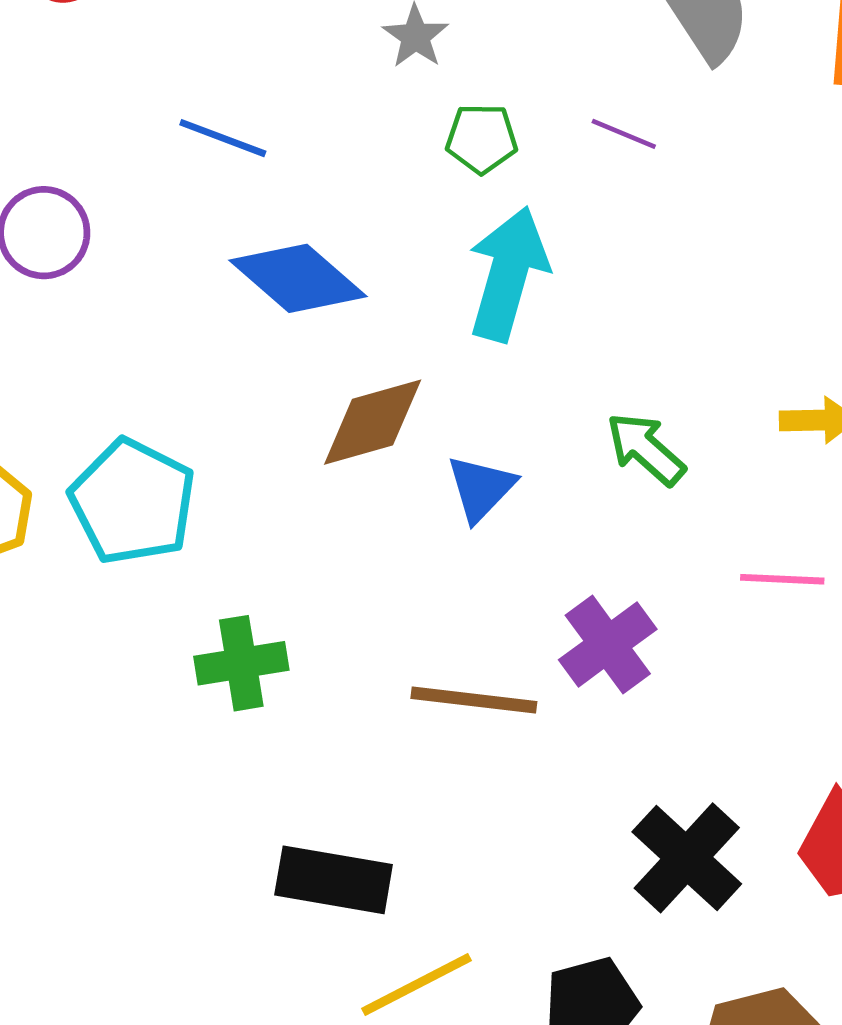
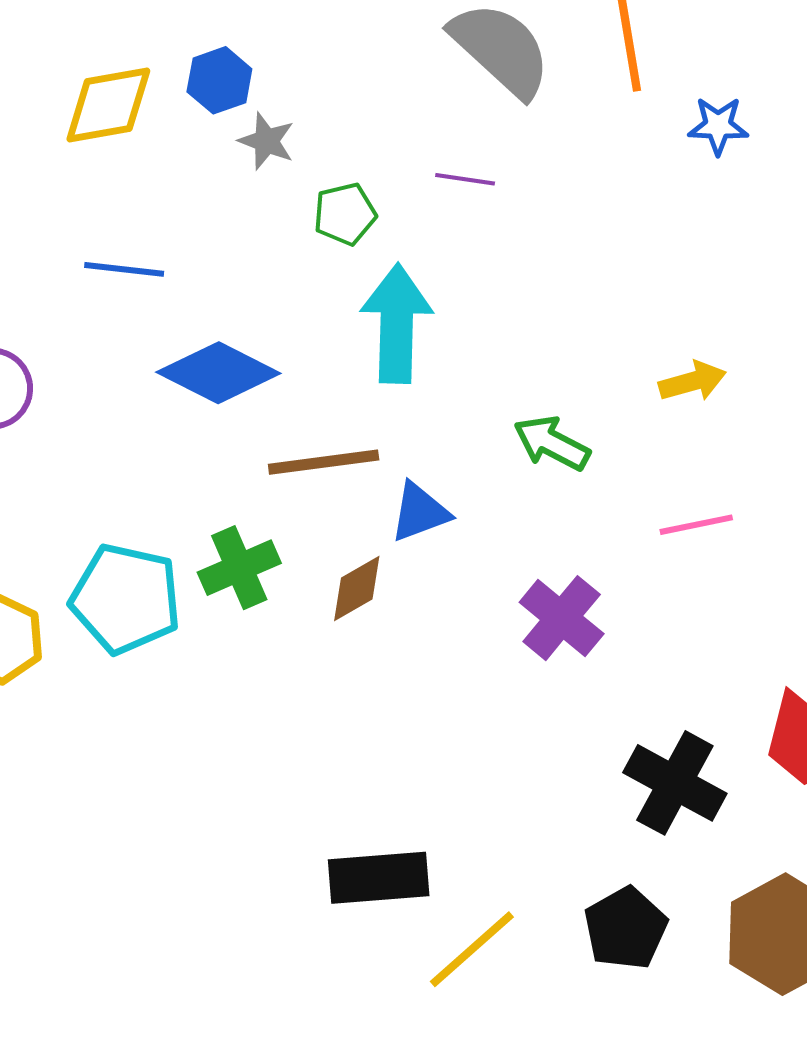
brown diamond: (373, 422) -> (357, 589), moved, size x0.7
blue triangle: (481, 488) -> (420, 512), turned 40
green cross: (241, 663) -> (239, 568), moved
brown line: (474, 700) -> (324, 462), moved

